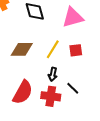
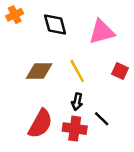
yellow line: (53, 49) -> (77, 71), turned -60
red square: (76, 50) -> (120, 71), moved, turned 32

